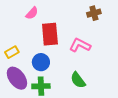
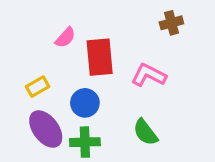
pink semicircle: (32, 13) -> (65, 38), moved

